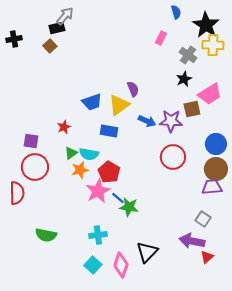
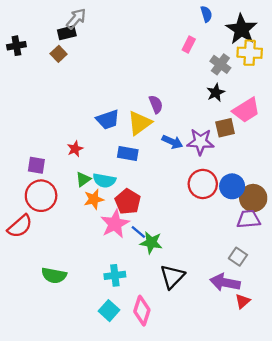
blue circle: (216, 144) -> (232, 186), moved
red semicircle: (17, 193) -> (20, 226), turned 50
black triangle: (147, 252) -> (172, 277), moved

